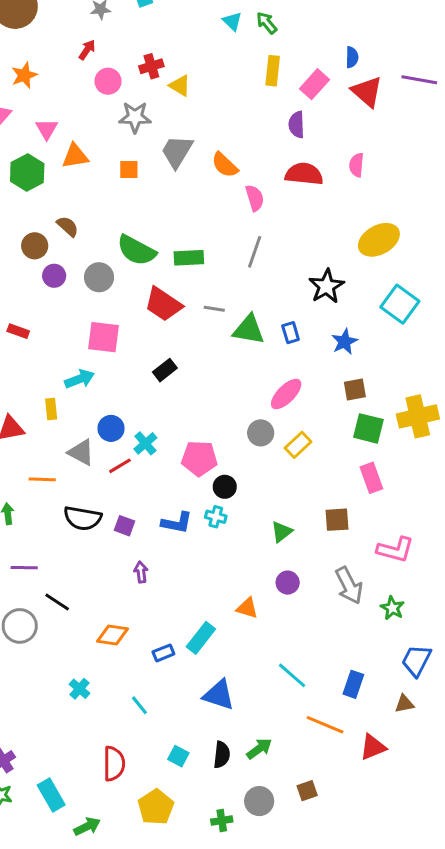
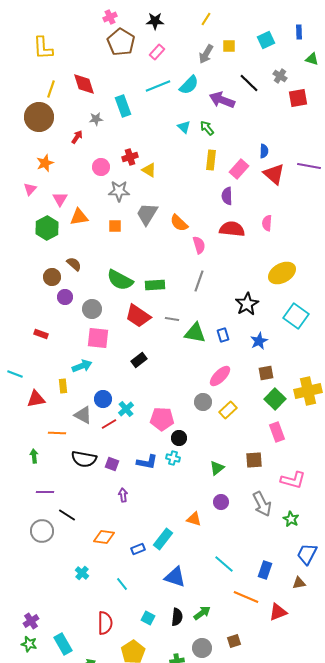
red arrow: (87, 50) -> (77, 137), moved
gray circle: (99, 277) -> (92, 309), moved
green square: (368, 428) -> (275, 399), turned 30

